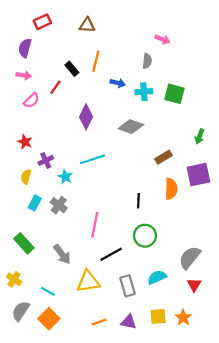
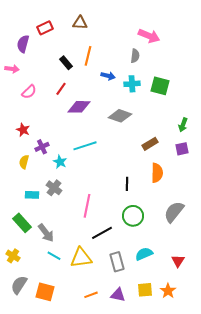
red rectangle: (42, 22) -> (45, 28), moved
pink arrow: (162, 39) -> (149, 36), size x1.5
pink arrow: (24, 75) -> (12, 69), moved
red line: (55, 87) -> (61, 89), moved
purple diamond: (86, 117) -> (79, 107), turned 65
purple square: (198, 175) -> (182, 149), moved, size x0.6
cyan rectangle: (35, 203) -> (32, 195), moved, turned 64
gray arrow: (62, 254) -> (46, 233), moved
gray semicircle: (190, 258) -> (174, 212), moved
cyan line: (48, 291) -> (54, 256), moved
orange square: (49, 319) -> (45, 292), turned -30

